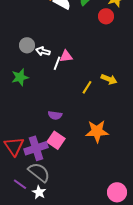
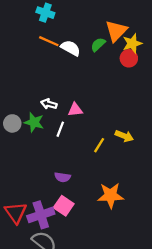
red circle: (106, 16) -> (129, 58), moved
gray circle: (27, 45) -> (12, 123), moved
white line: (57, 63) -> (60, 129), moved
green star: (20, 77) -> (34, 122), moved, turned 30

